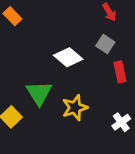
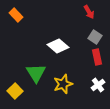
gray square: (105, 44) -> (95, 37), moved
white cross: (121, 122) -> (98, 85), moved

